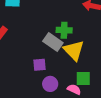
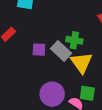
purple square: (40, 65) -> (39, 50), moved
purple circle: (50, 84) -> (52, 94), size x1.5

